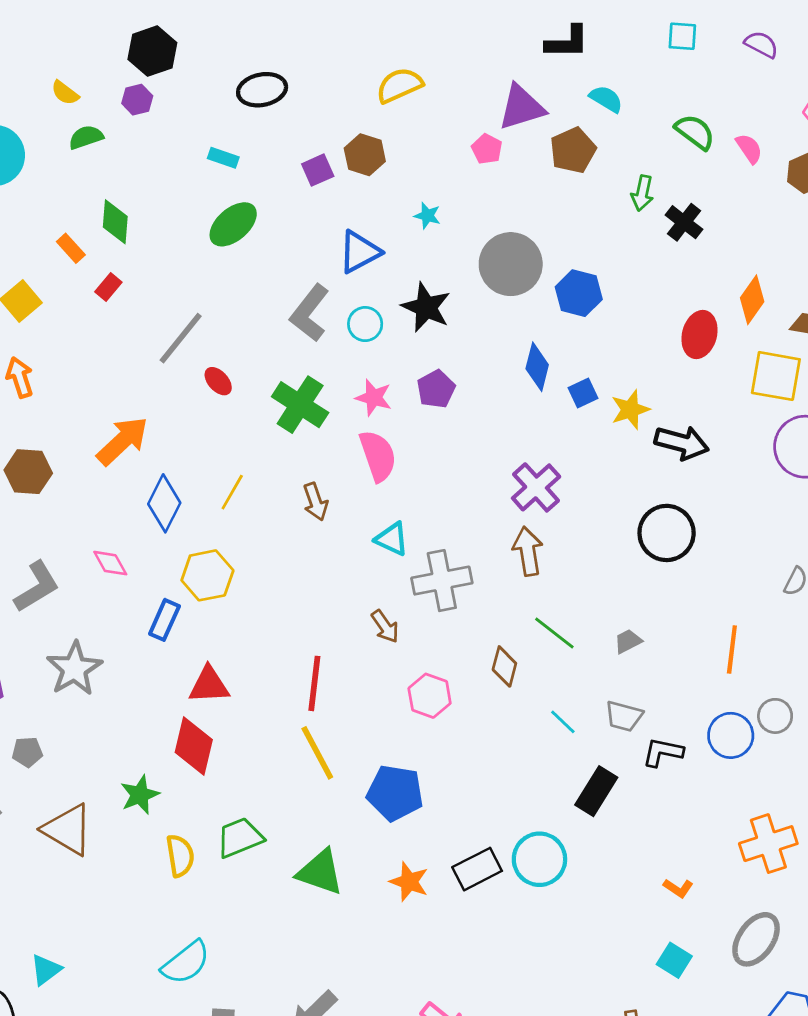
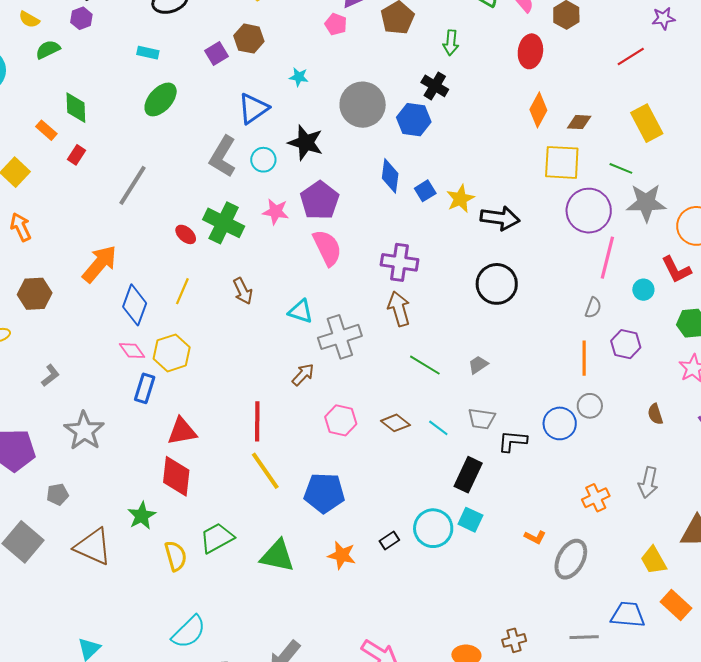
black cross: (684, 222) -> (435, 86), moved
red ellipse: (699, 335) -> (530, 51), moved
red ellipse: (218, 381) -> (186, 234), moved
purple pentagon: (436, 389) -> (320, 200), size x1.4
pink semicircle: (378, 456) -> (327, 248), moved
purple cross: (536, 487) -> (399, 262), turned -33
pink diamond: (110, 563) -> (132, 351), moved
gray L-shape: (37, 587) -> (50, 375), size x0.6
brown arrow: (385, 626) -> (303, 375), turned -95
orange line: (732, 649) -> (584, 358), moved
brown diamond: (504, 666) -> (395, 423), moved, turned -60
orange cross: (768, 844) -> (596, 498), size x0.7
black rectangle: (477, 869) -> (389, 540), size x0.6
gray ellipse: (756, 939) -> (571, 559), moved
cyan square: (674, 960) -> (470, 520), moved

